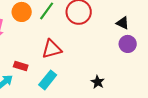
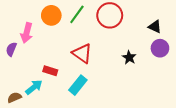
red triangle: (52, 49) -> (82, 53), turned 50
black star: (98, 82) -> (129, 57), moved

